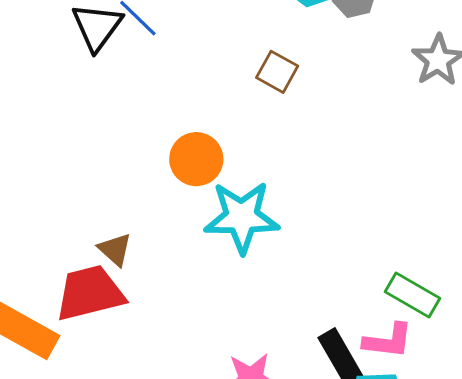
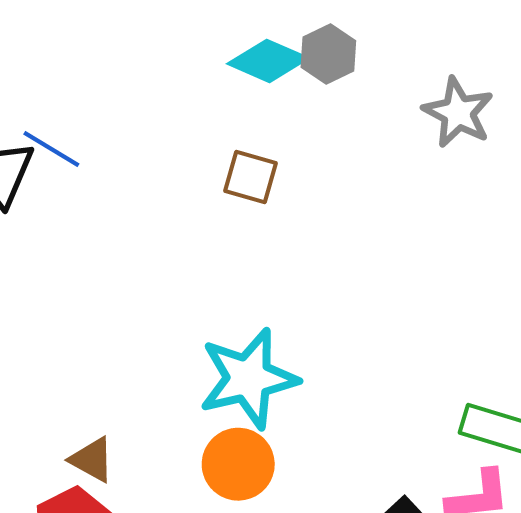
orange circle: (196, 159) -> (238, 464), moved

